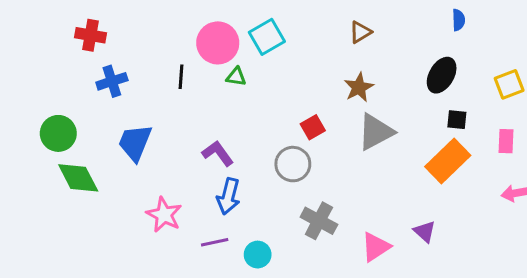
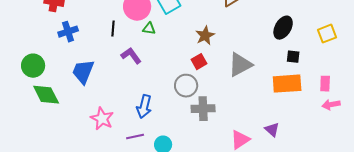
brown star: (359, 87) -> (205, 36), moved
pink rectangle: (506, 141) -> (325, 84), moved
purple L-shape: (218, 153) -> (131, 56), moved
orange rectangle: (448, 161) -> (287, 84), turned 40
gray cross: (319, 221) -> (203, 109), moved, turned -30

